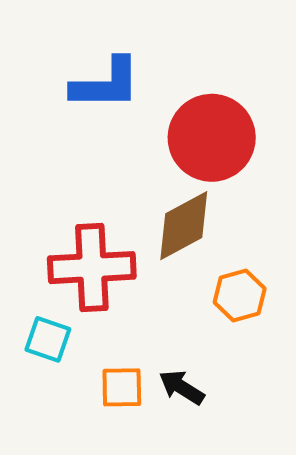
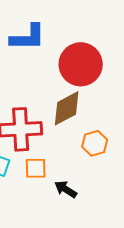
orange square: (122, 387) -> (36, 168), moved

